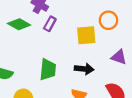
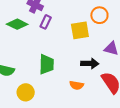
black arrow: (84, 69) -> (90, 63), moved

